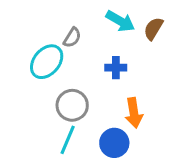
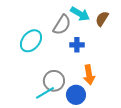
gray semicircle: (72, 38) -> (62, 25), moved, size x1.5
gray circle: (72, 105) -> (54, 81), moved
cyan line: (68, 140) -> (45, 93), turned 36

